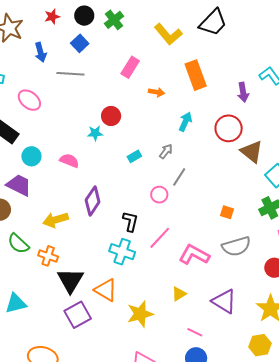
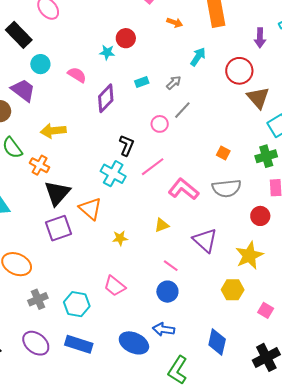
purple diamond: (93, 201) -> (106, 98), moved
yellow star: (140, 314) -> (120, 238), size x0.6

